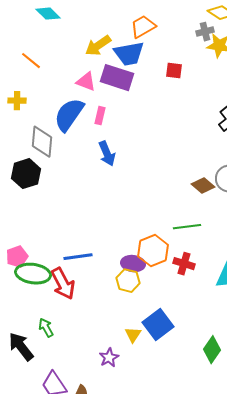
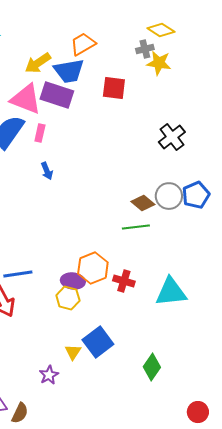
red square: (174, 71) -> (114, 88), size x1.4
pink triangle: (86, 82) -> (26, 99), size x1.6
blue arrow: (107, 154) -> (47, 171), size x0.7
green line: (187, 227) -> (136, 227), moved

